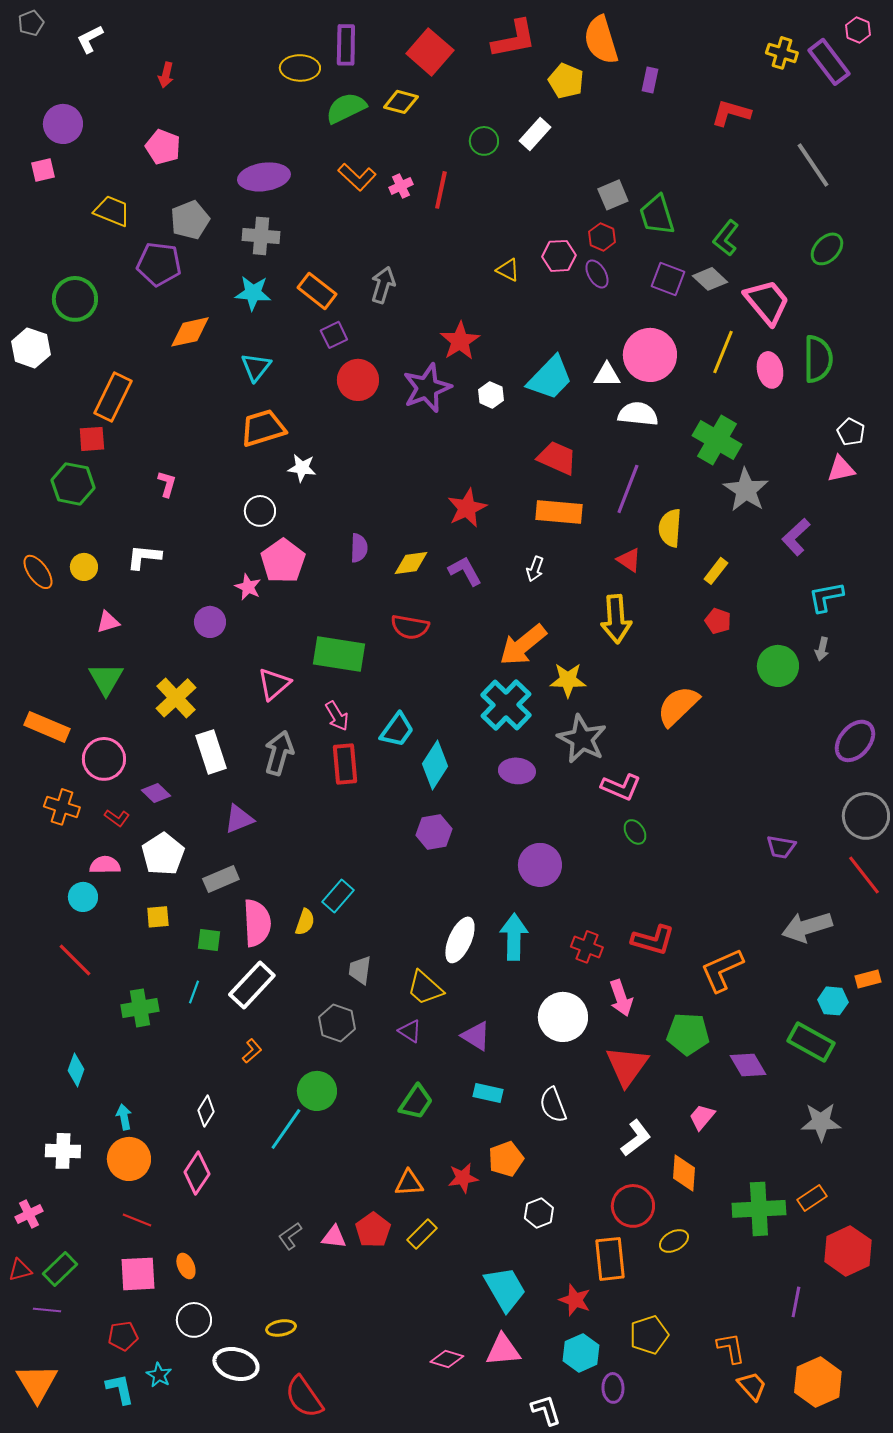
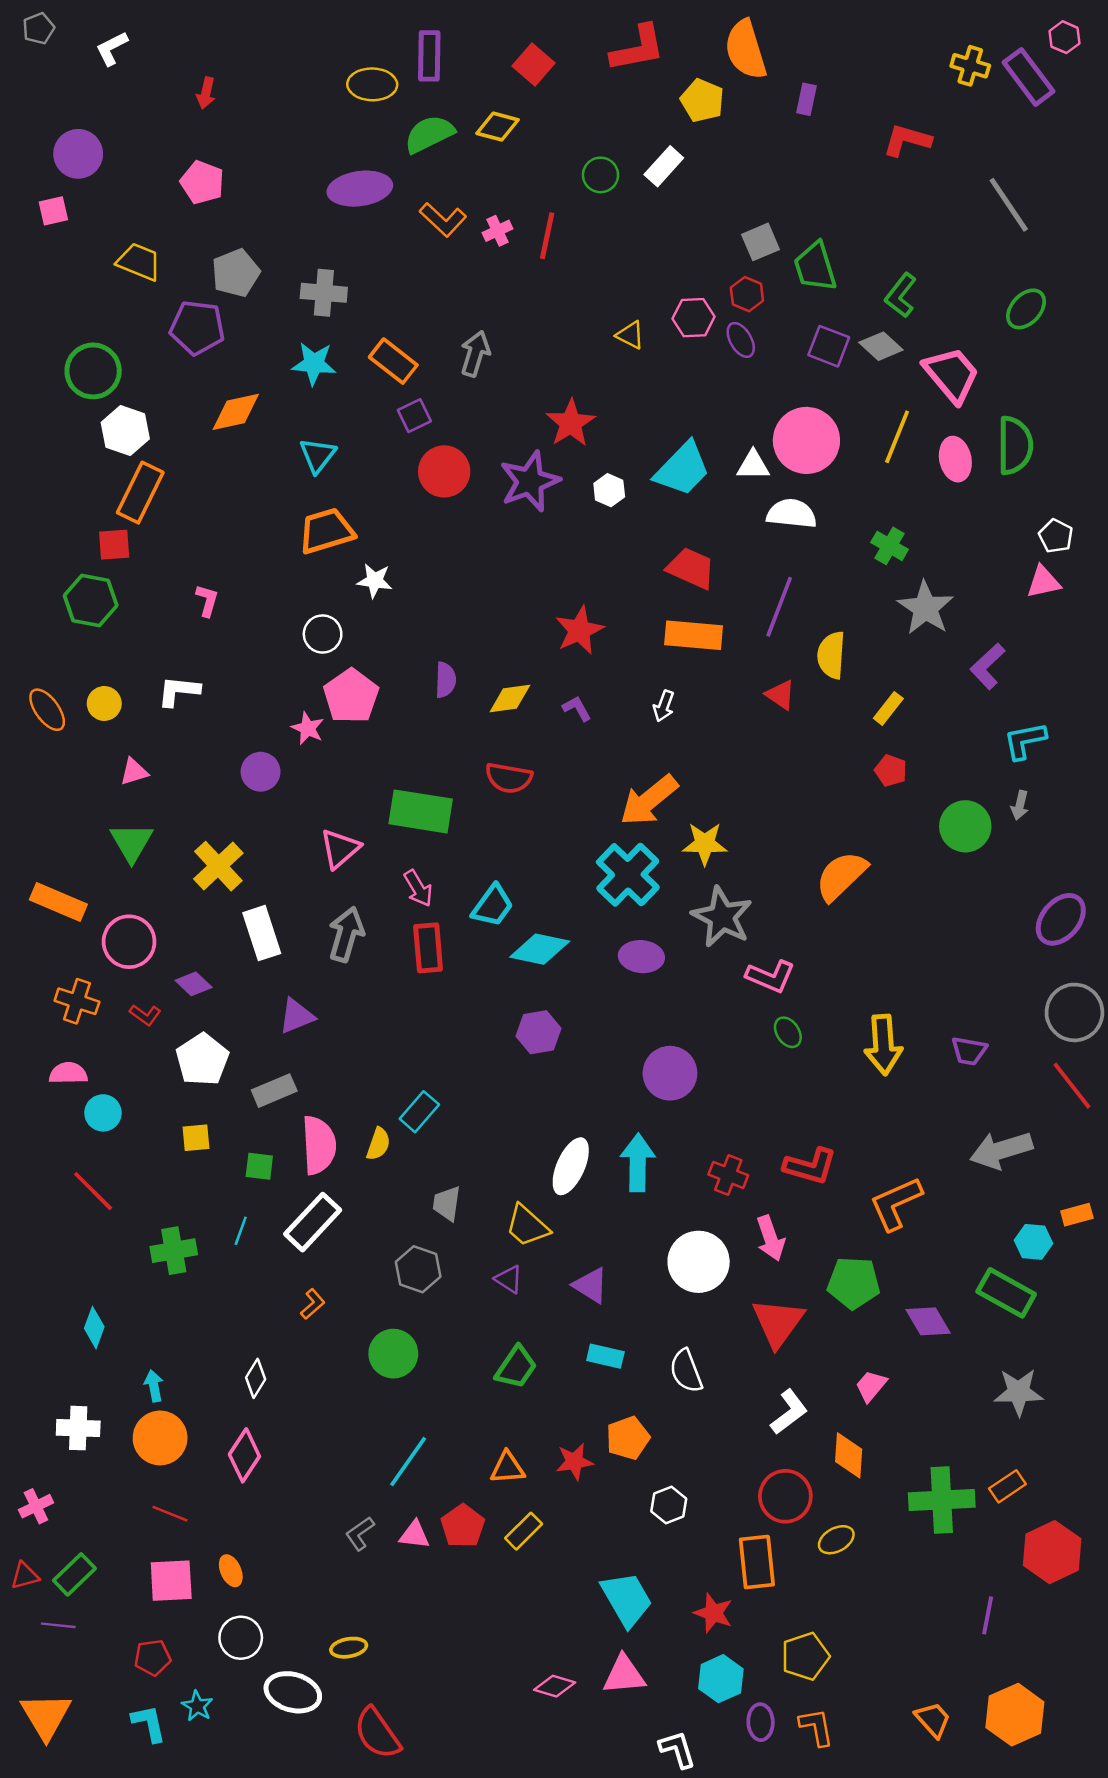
red square: (430, 52) -> (534, 65), size x0.7
purple ellipse: (264, 177) -> (360, 189), moved
white hexagon: (31, 348) -> (125, 431), moved
green cross: (717, 440) -> (890, 546), size x0.6
purple L-shape: (465, 571) -> (577, 708), size x0.7
yellow arrow: (616, 619) -> (883, 1045), moved
cyan diamond: (435, 765) -> (540, 949), turned 69
pink semicircle: (105, 865) -> (68, 1073), moved
cyan line: (286, 1129) -> (408, 1462), moved
orange L-shape: (731, 1348) -> (816, 1727), moved

